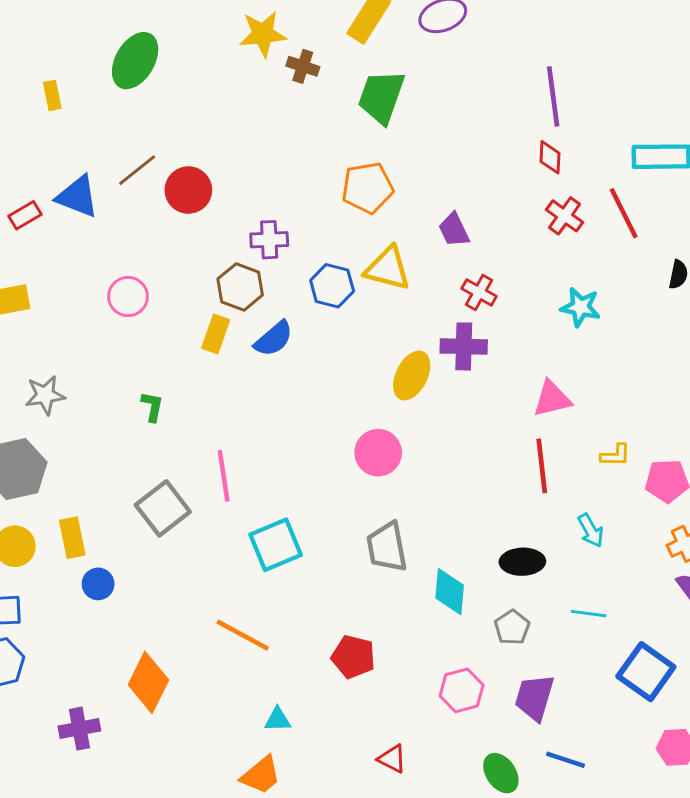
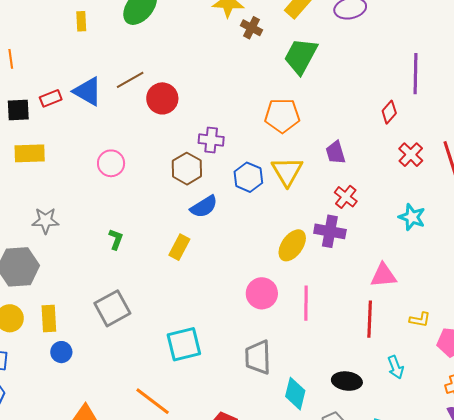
red diamond: (550, 157) -> (389, 112), moved, turned 30
yellow triangle: (388, 268) -> (287, 171), turned 36
yellow rectangle: (216, 334) -> (179, 247), moved
pink line: (224, 476) -> (306, 303), moved

